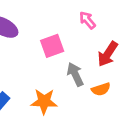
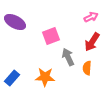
pink arrow: (87, 20) -> (91, 17), moved, turned 104
orange semicircle: (101, 89) -> (87, 68), turned 112

